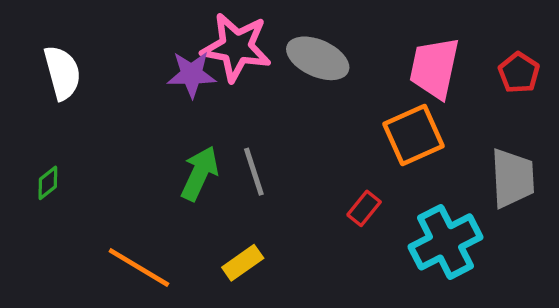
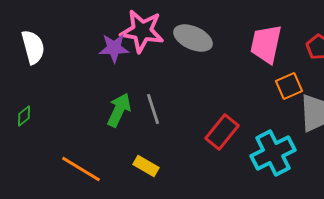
orange square: (414, 135) -> (289, 86), moved, size x0.7
red rectangle: (364, 208) -> (222, 132), size x1.6
yellow rectangle: (243, 263) -> (146, 166), turned 65

